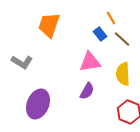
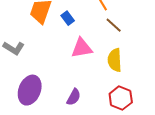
blue rectangle: (100, 34) -> (68, 18), moved
purple semicircle: (87, 91) -> (74, 97), moved

